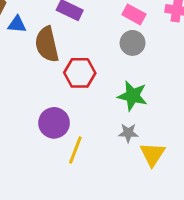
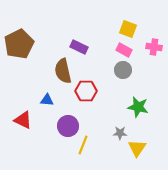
blue triangle: (17, 24) -> (47, 100), moved
green star: (133, 96) -> (138, 107), moved

